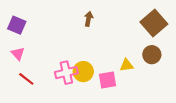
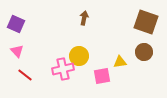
brown square: (154, 23) -> (146, 22), turned -30
yellow circle: (83, 72) -> (79, 56), moved

